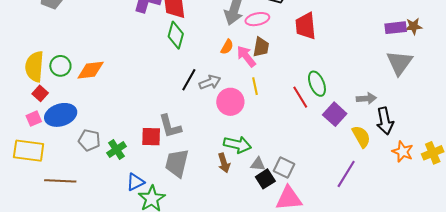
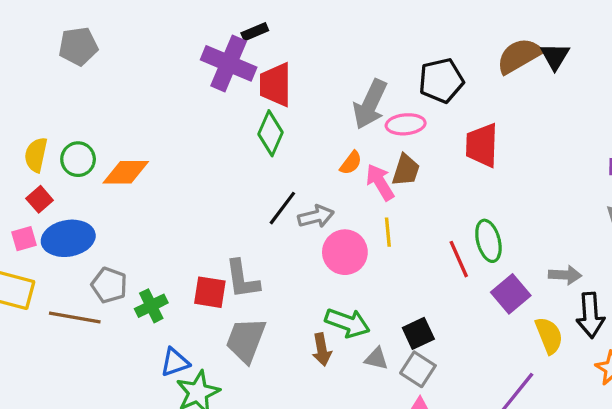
yellow semicircle: (34, 67) -> (36, 155), size x0.7
black square: (265, 179) -> (418, 333), moved
brown line: (60, 181) -> (75, 318), moved

